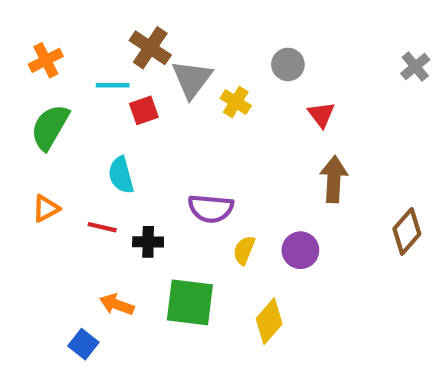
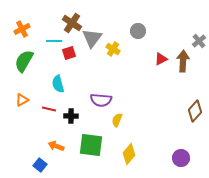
gray cross: (415, 67) -> (199, 41), moved
red triangle: (321, 115) -> (161, 59), moved, turned 40
brown arrow: (334, 179) -> (183, 61), moved
purple circle: (300, 250) -> (181, 158), moved

